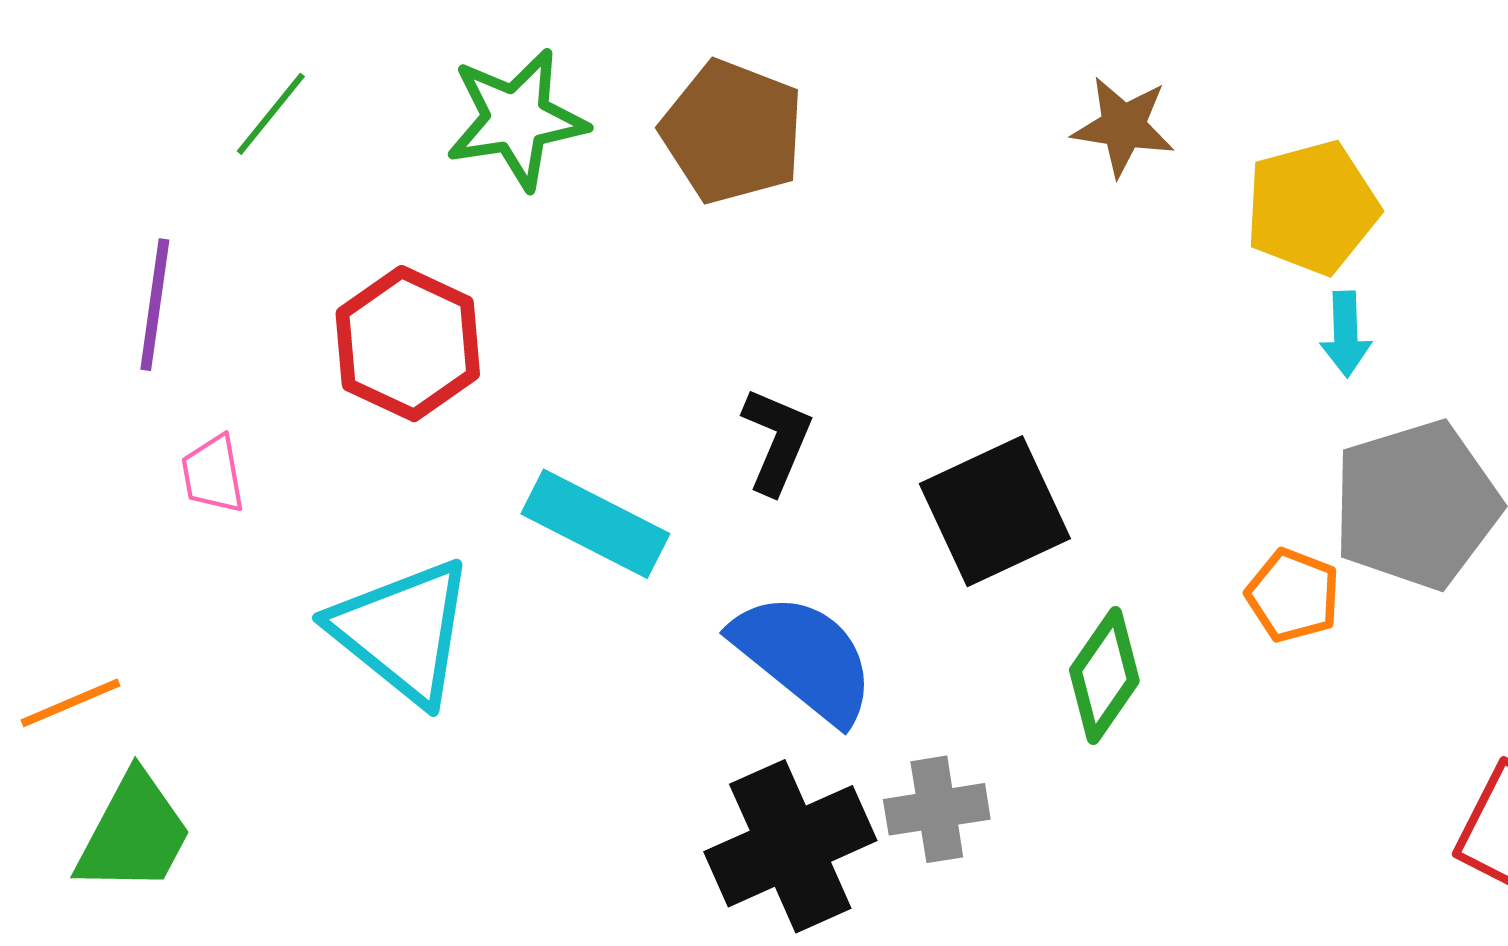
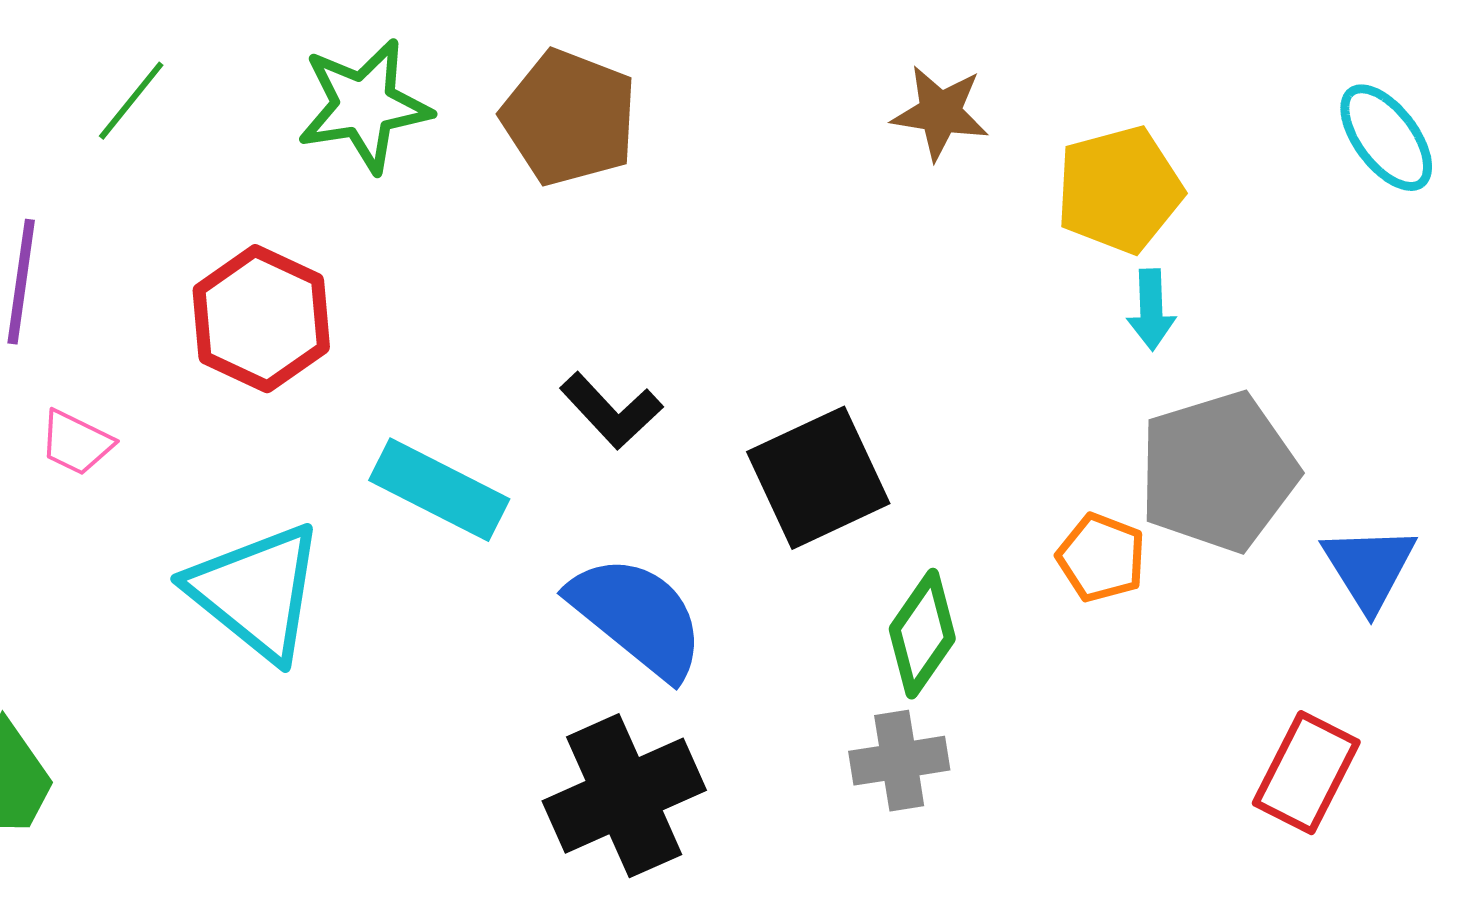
black L-shape: (777, 440) -> (611, 411), turned 114
pink trapezoid: (213, 474) -> (76, 443), turned -54
gray cross: (937, 809) -> (899, 761), moved

